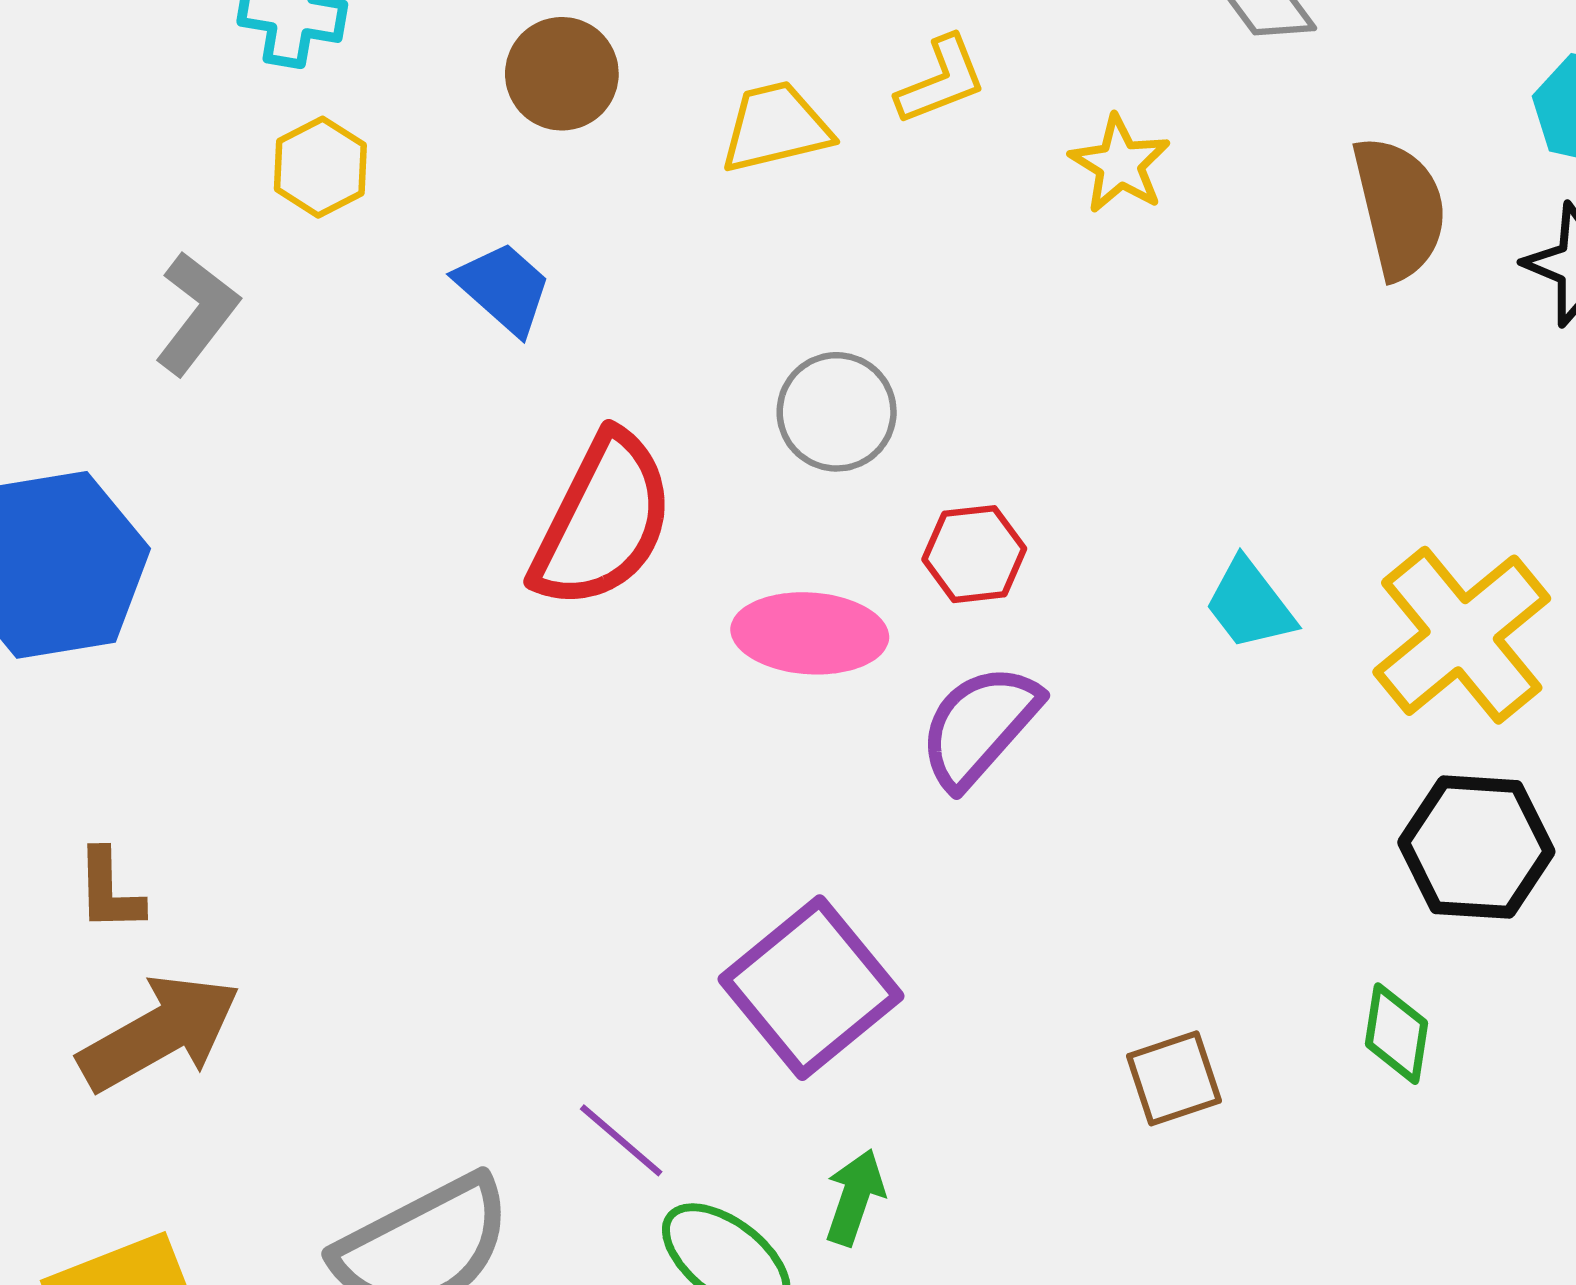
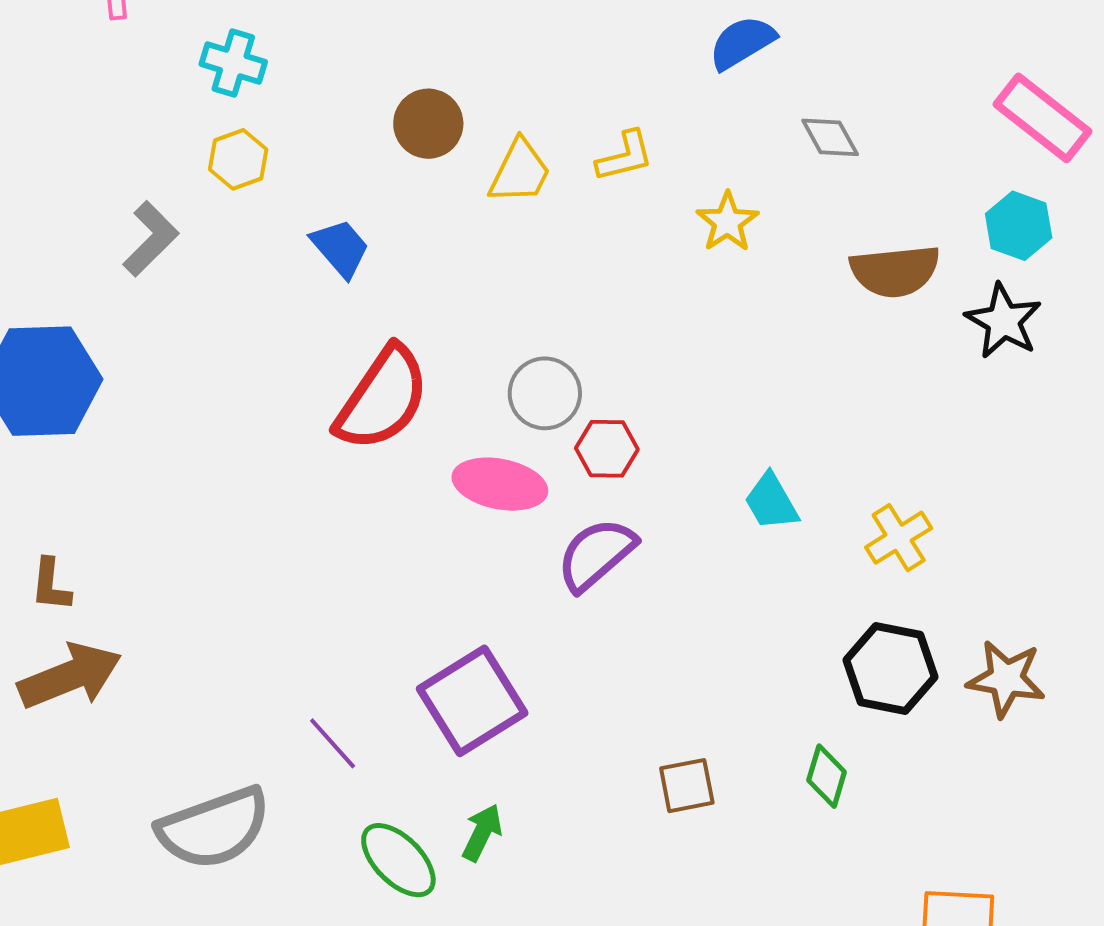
brown circle: (562, 74) -> (428, 124), moved
yellow trapezoid: (776, 127) -> (520, 172), turned 122
brown semicircle: (1400, 208) -> (895, 271), turned 90
gray circle: (837, 412) -> (545, 393), moved
yellow cross: (1462, 635) -> (899, 538), size x0.6
purple line: (621, 1140) -> (333, 743), moved

